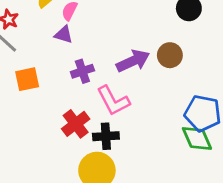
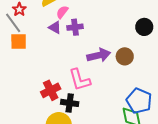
purple cross: (82, 71) -> (75, 27), moved
orange square: (27, 79) -> (19, 41), moved

